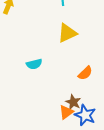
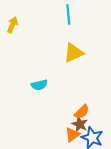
orange semicircle: (85, 73) -> (82, 112), moved

